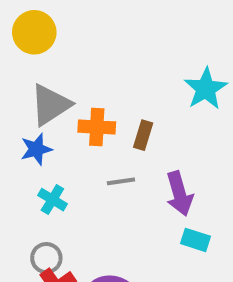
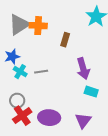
orange cross: (97, 127) -> (38, 26), moved
blue star: (36, 149) -> (12, 57), moved
gray line: (121, 181) -> (41, 72), moved

